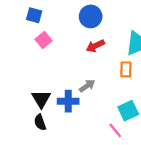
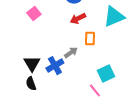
orange rectangle: (126, 69) -> (90, 39), moved
blue cross: (68, 101) -> (55, 66), turned -30

